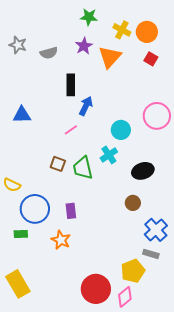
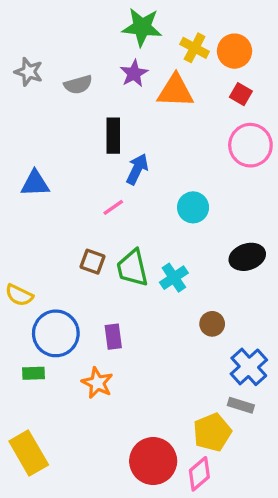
green star: (89, 17) -> (142, 27), size x1.4
orange triangle: (110, 57) -> (175, 91), turned 50
pink circle: (157, 116) -> (250, 145), moved
cyan cross: (109, 155) -> (174, 278), moved
black ellipse: (143, 171) -> (247, 257), moved

